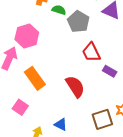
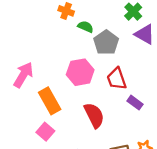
pink hexagon: (27, 36) -> (80, 72), moved
pink square: (20, 107) -> (45, 132), moved

